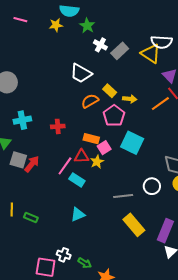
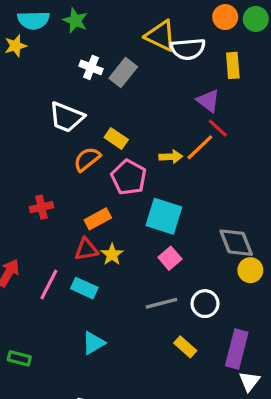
green star: (87, 26) -> (75, 21), moved
yellow triangle: (151, 54) -> (161, 36), moved
yellow arrow: (130, 99) -> (171, 157), moved
orange rectangle: (91, 139) -> (98, 219), turned -35
pink square: (104, 148) -> (170, 258), moved
pink line: (65, 166) -> (49, 285), moved
white circle: (152, 186) -> (205, 304), moved
yellow rectangle: (134, 225) -> (185, 347), size x0.6

